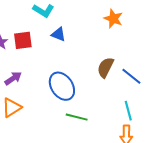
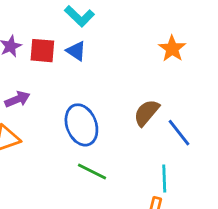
blue triangle: (58, 34) -> (76, 51), moved

